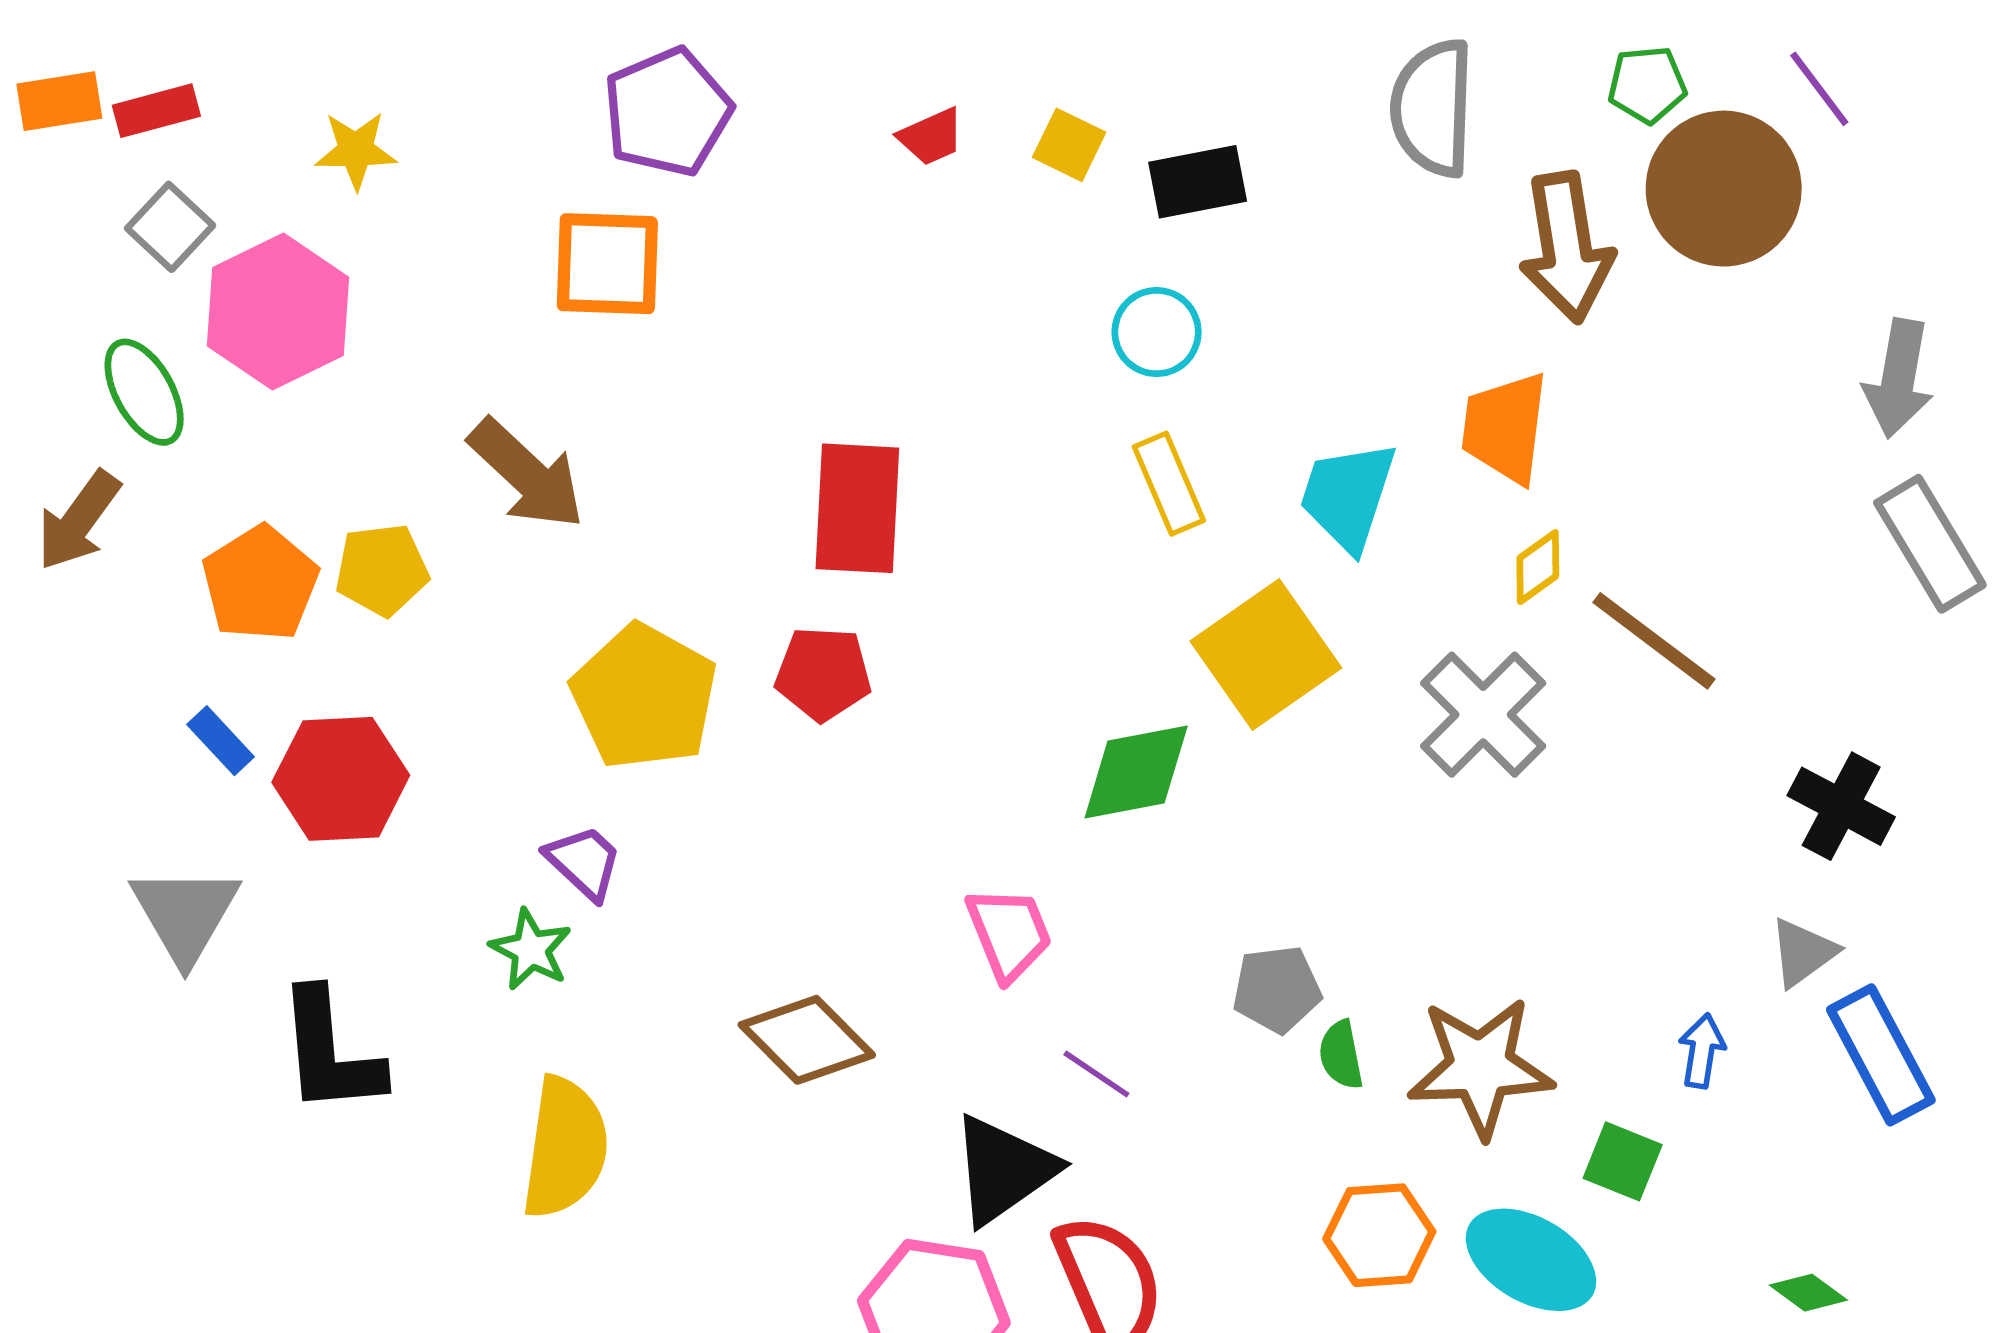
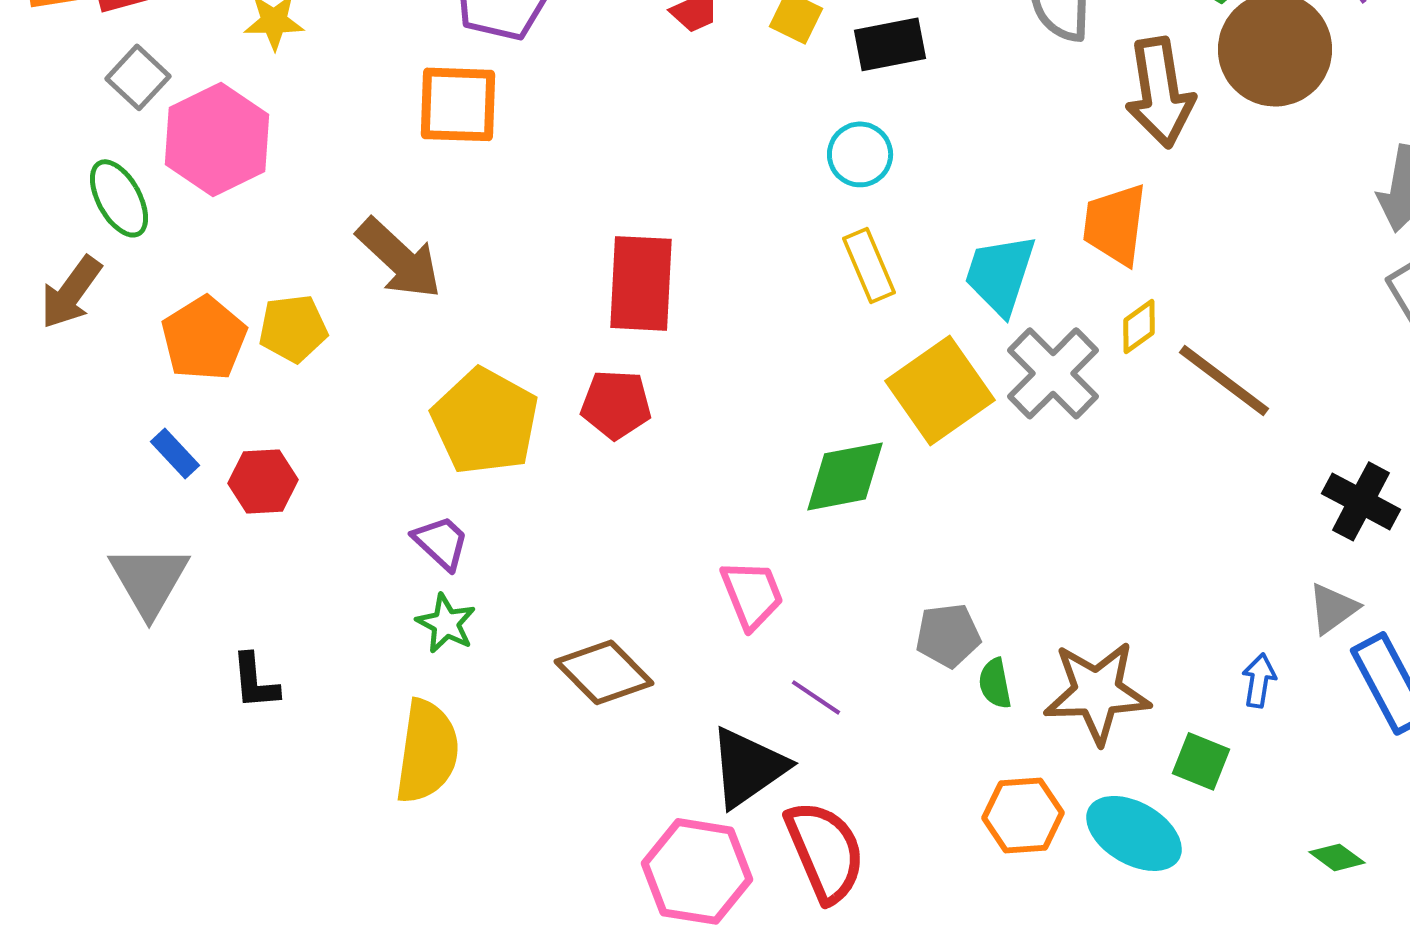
gray cross: (1483, 715) -> (1053, 373), moved
red hexagon: (341, 779) -> (263, 481), size x0.7
green star: (531, 950) -> (446, 623), moved
black L-shape: (330, 1052) -> (255, 681), size x0.6

